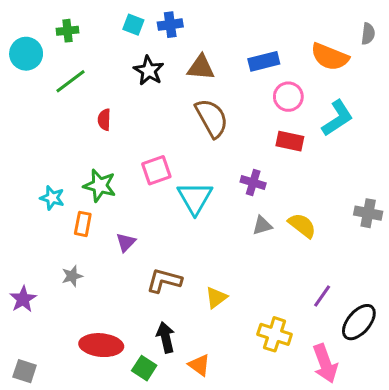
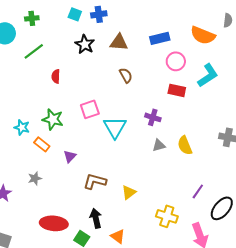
brown semicircle: (212, 118) -> (126, 75), size x0.6
orange rectangle: (83, 224) -> (42, 144), turned -63
yellow semicircle: (302, 225) -> (185, 145), turned -150

